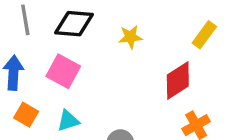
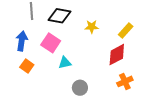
yellow rectangle: (204, 35) -> (126, 30), moved
cyan triangle: (68, 121) -> (65, 63), moved

